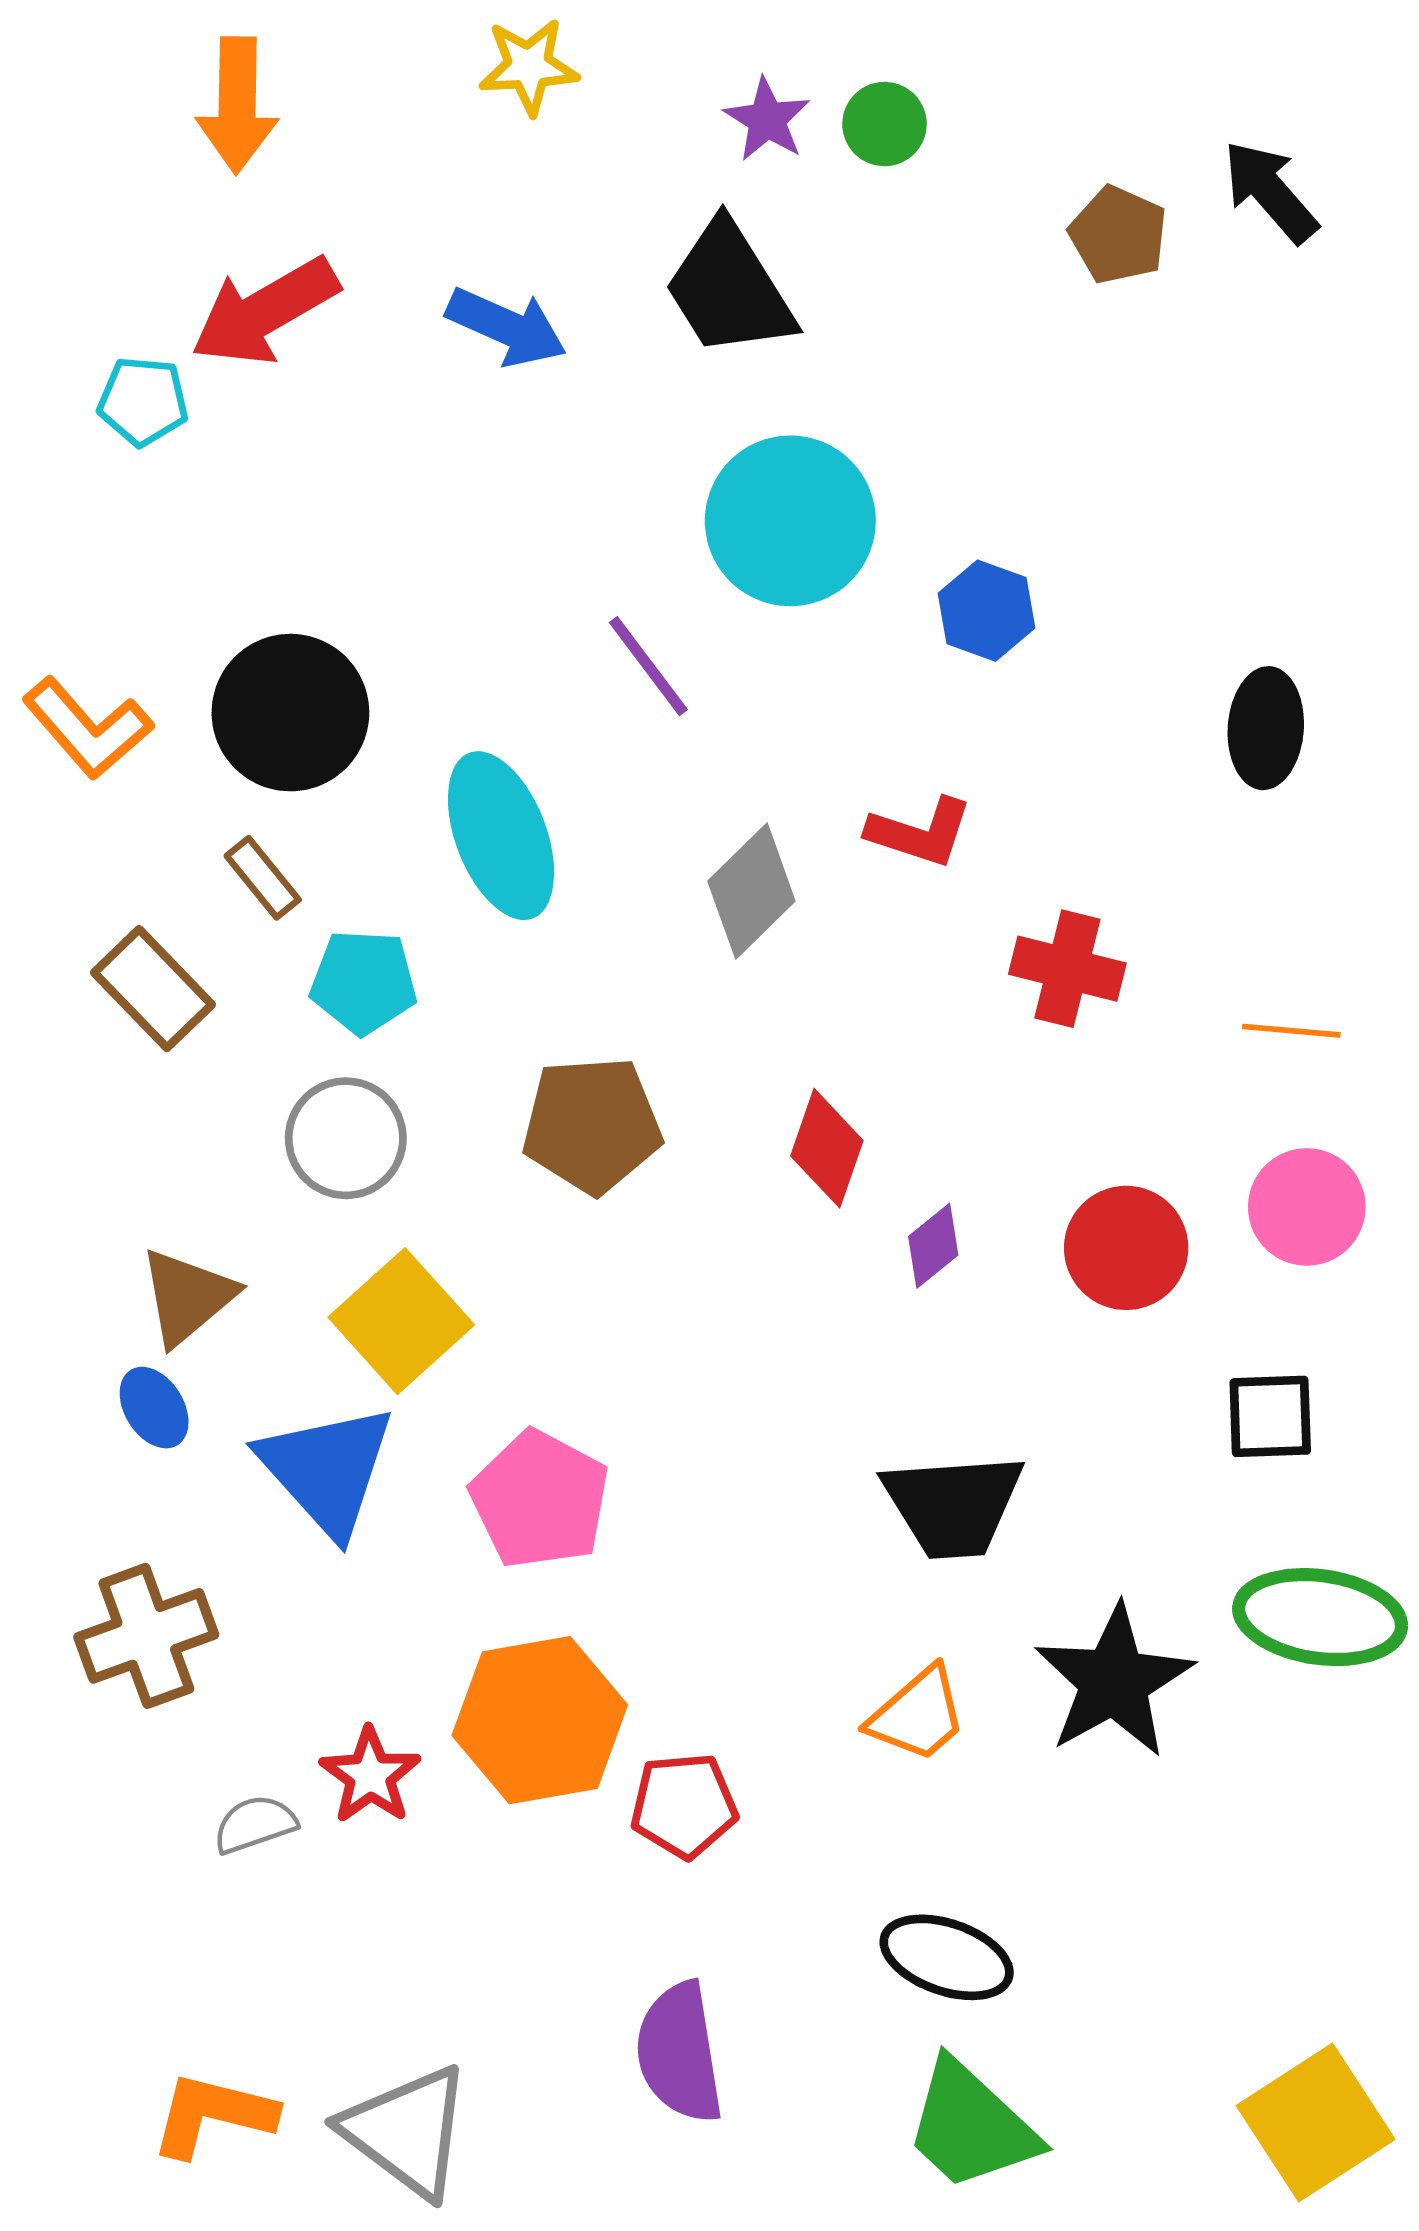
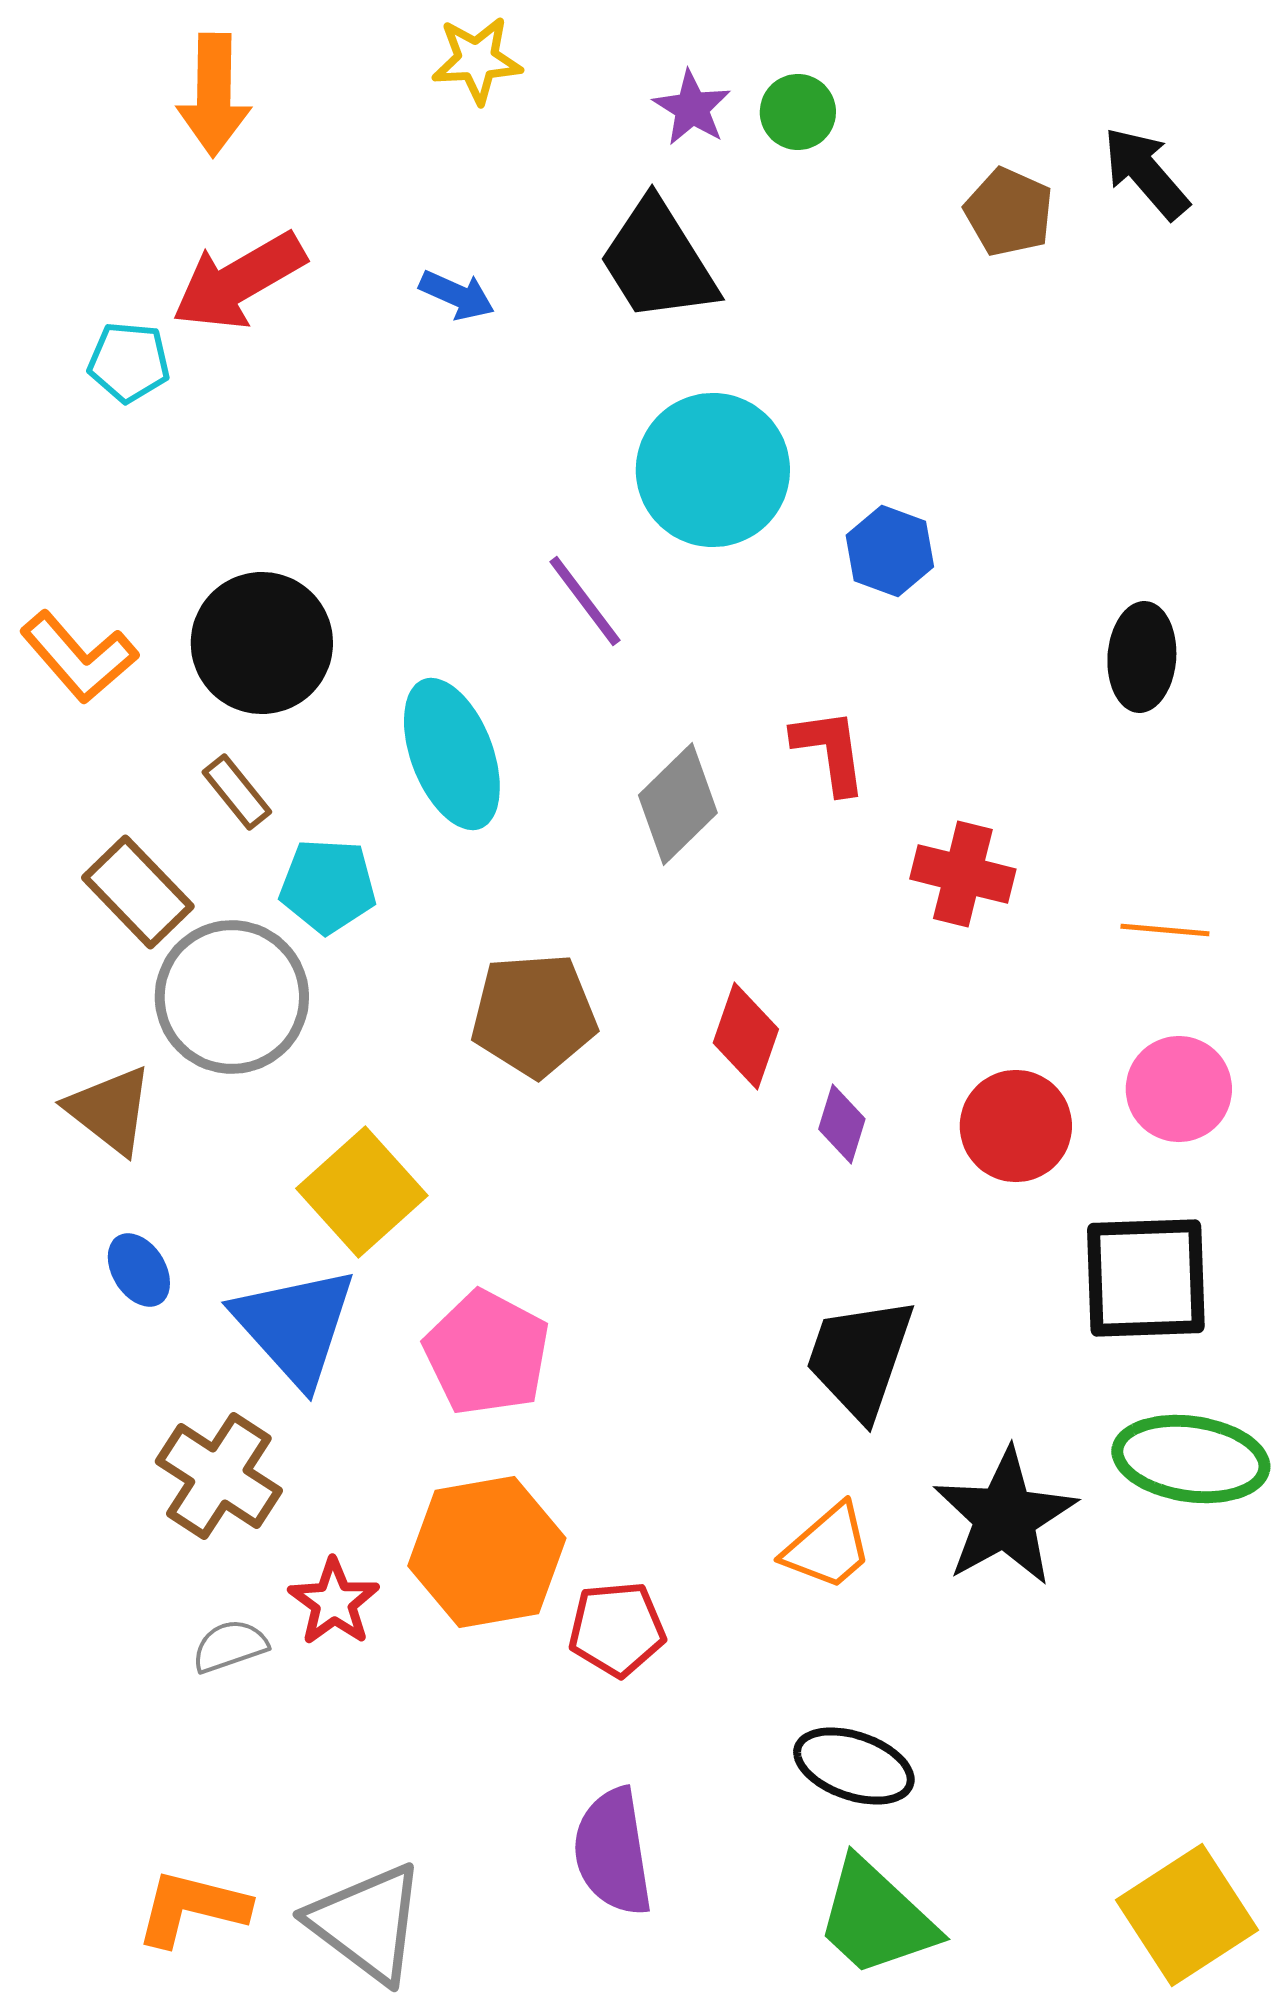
blue arrow: (507, 327) -> (457, 295), size x0.7
red L-shape: (920, 832) -> (830, 751), turned -116
gray circle: (346, 1138) -> (232, 997), moved, size x1.4
purple diamond: (933, 1246) -> (842, 1124), turned -34
brown triangle: (187, 1297) -> (110, 1110), moved, turned -42
black square: (1270, 1416) -> (1146, 1278), size x1.6
black trapezoid: (953, 1505) -> (860, 1358), turned 113
brown cross: (146, 1636) -> (219, 1476), moved, turned -37

